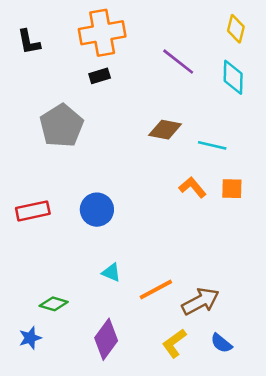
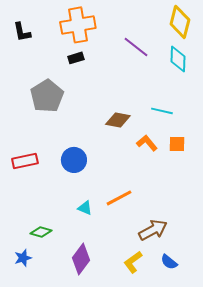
yellow diamond: (236, 29) -> (180, 22), size x1.5
brown diamond: (165, 130) -> (118, 120), moved
orange line: (156, 289) -> (119, 198), moved

